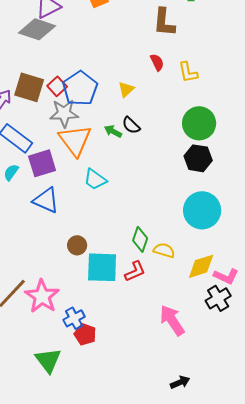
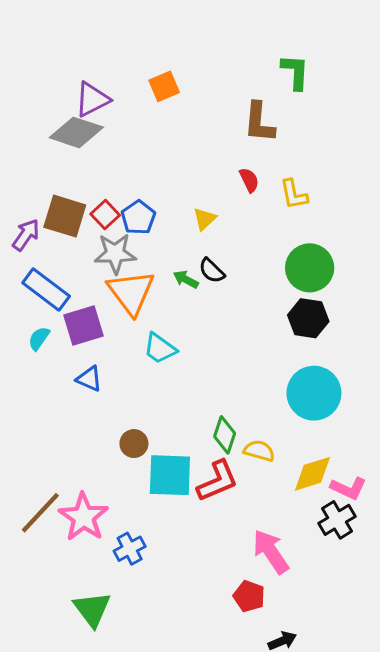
blue pentagon: (80, 88) -> (138, 217), size x0.7
blue triangle: (46, 200) -> (89, 379), size x0.7
red L-shape: (135, 271) -> (217, 481), size x1.4
red pentagon: (85, 334) -> (249, 596), moved

